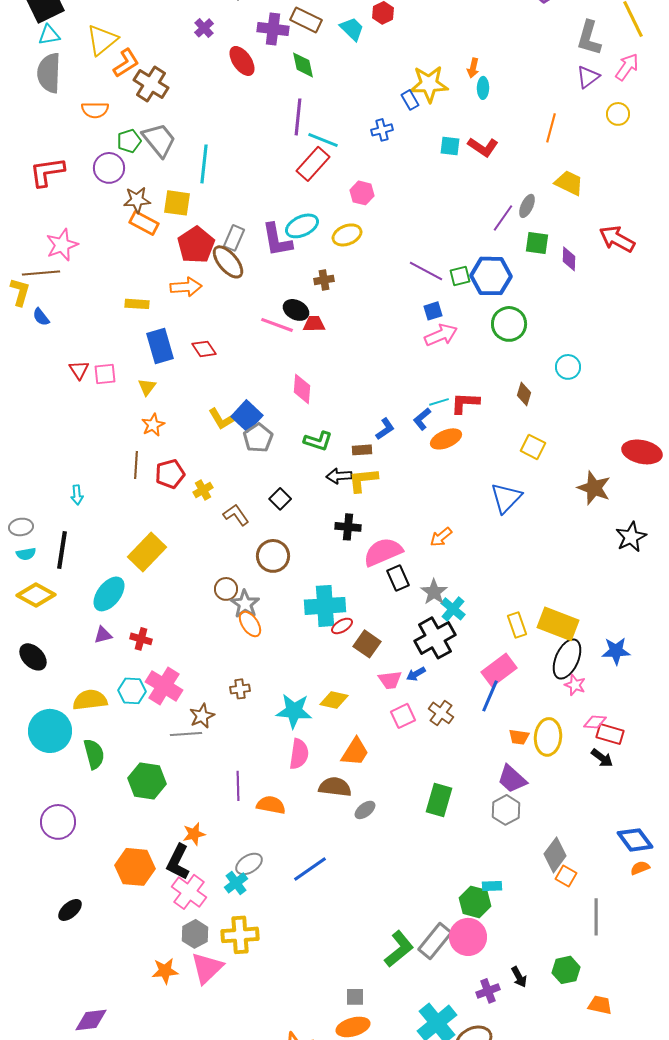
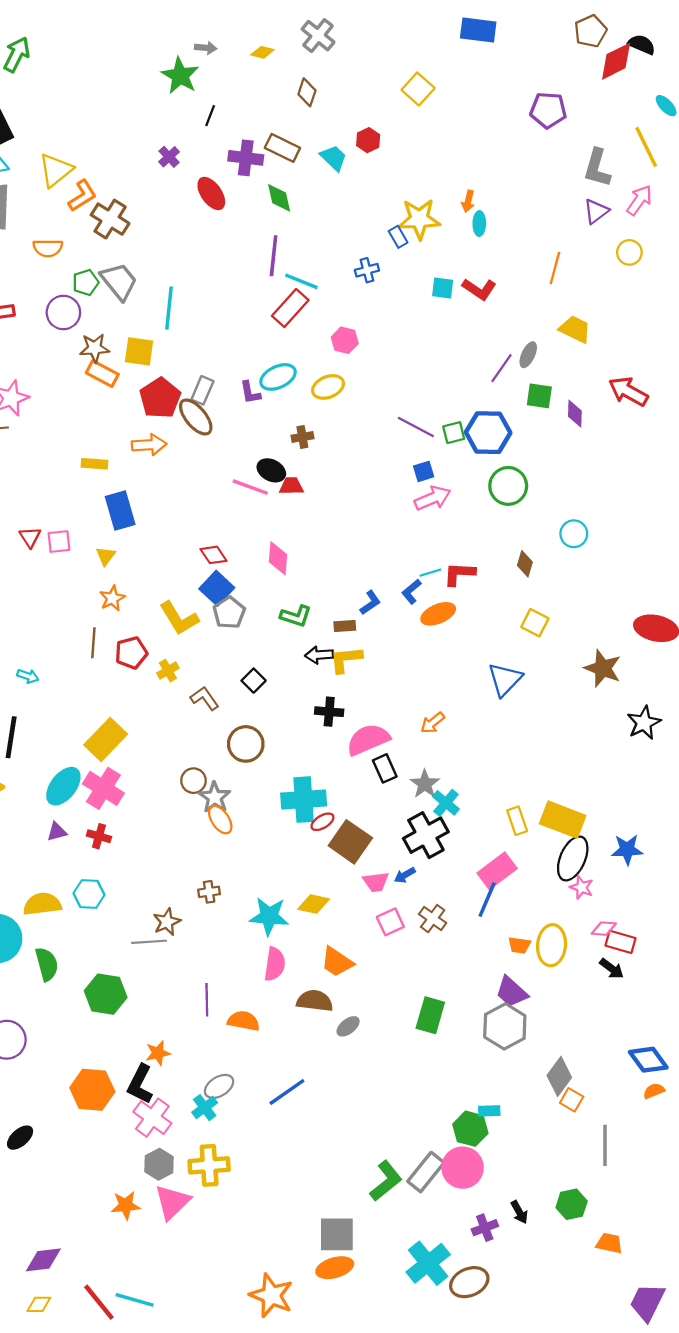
purple L-shape: (277, 240) -> (250, 393), size x0.6
red diamond: (204, 349) -> (214, 555), moved
yellow L-shape: (221, 419) -> (179, 618), moved, size x1.4
cyan arrow: (77, 495) -> (28, 676), turned -66
brown square: (367, 644) -> (350, 842), size x1.4
pink cross: (164, 686) -> (103, 788), moved
orange trapezoid: (355, 752) -> (337, 962), turned 92
gray hexagon: (506, 810) -> (505, 1026), size x1.4
gray square: (355, 997) -> (337, 1234), size x1.8

